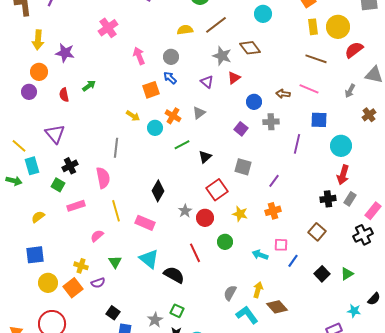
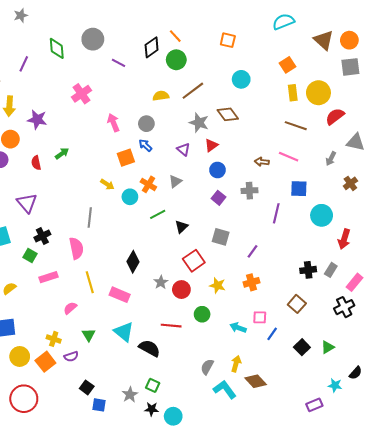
blue circle: (254, 102) -> (217, 170), moved
red arrow: (343, 175) -> (344, 239), moved
red line: (195, 253) -> (171, 326), turned -60

